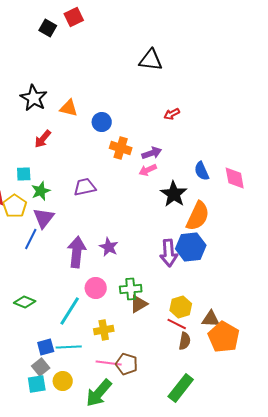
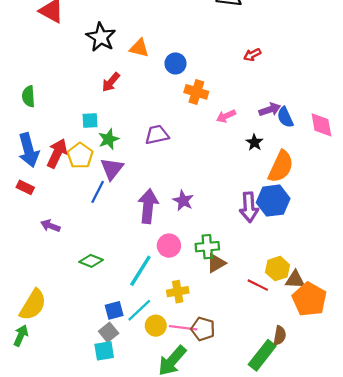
purple arrow: (152, 153) -> (270, 110), moved
black star: (174, 194) -> (254, 142), size x0.6
yellow hexagon: (181, 307) -> (278, 269), moved
brown semicircle: (185, 341) -> (280, 335), moved
cyan line: (69, 347) -> (139, 310), turned -40
yellow circle: (63, 381) -> (156, 326), moved

